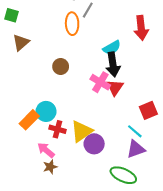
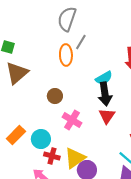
brown triangle: (21, 42) -> (17, 73), size x1.4
pink cross: (100, 82) -> (72, 120), moved
orange rectangle: (29, 120) -> (16, 135), moved

